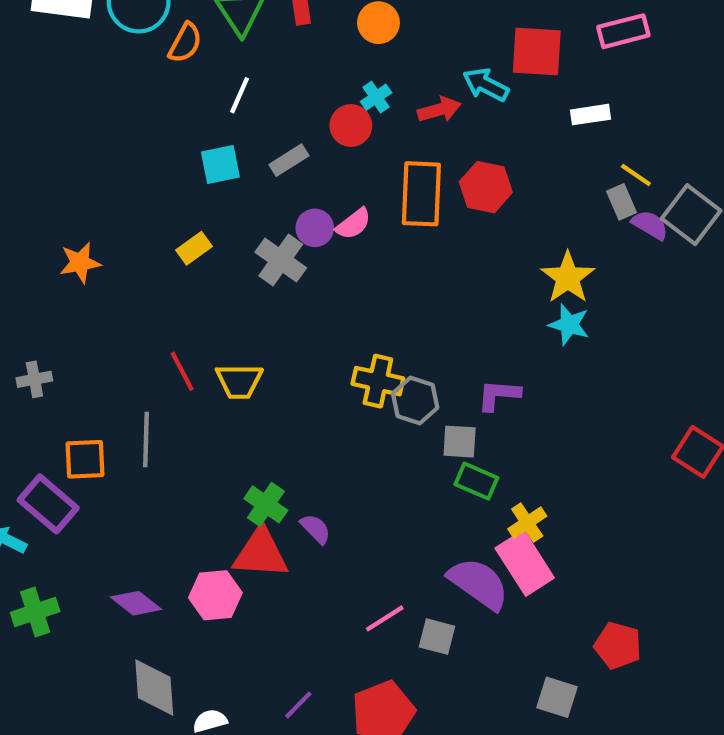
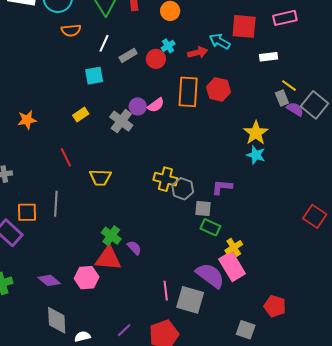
orange semicircle: (185, 43) -> (71, 30), moved, turned 54
gray rectangle: (289, 160) -> (128, 55), moved
red line: (182, 371) -> (66, 157), moved
pink line: (385, 618) -> (166, 291), turned -66
gray square: (437, 637) -> (190, 300), size x1.6

